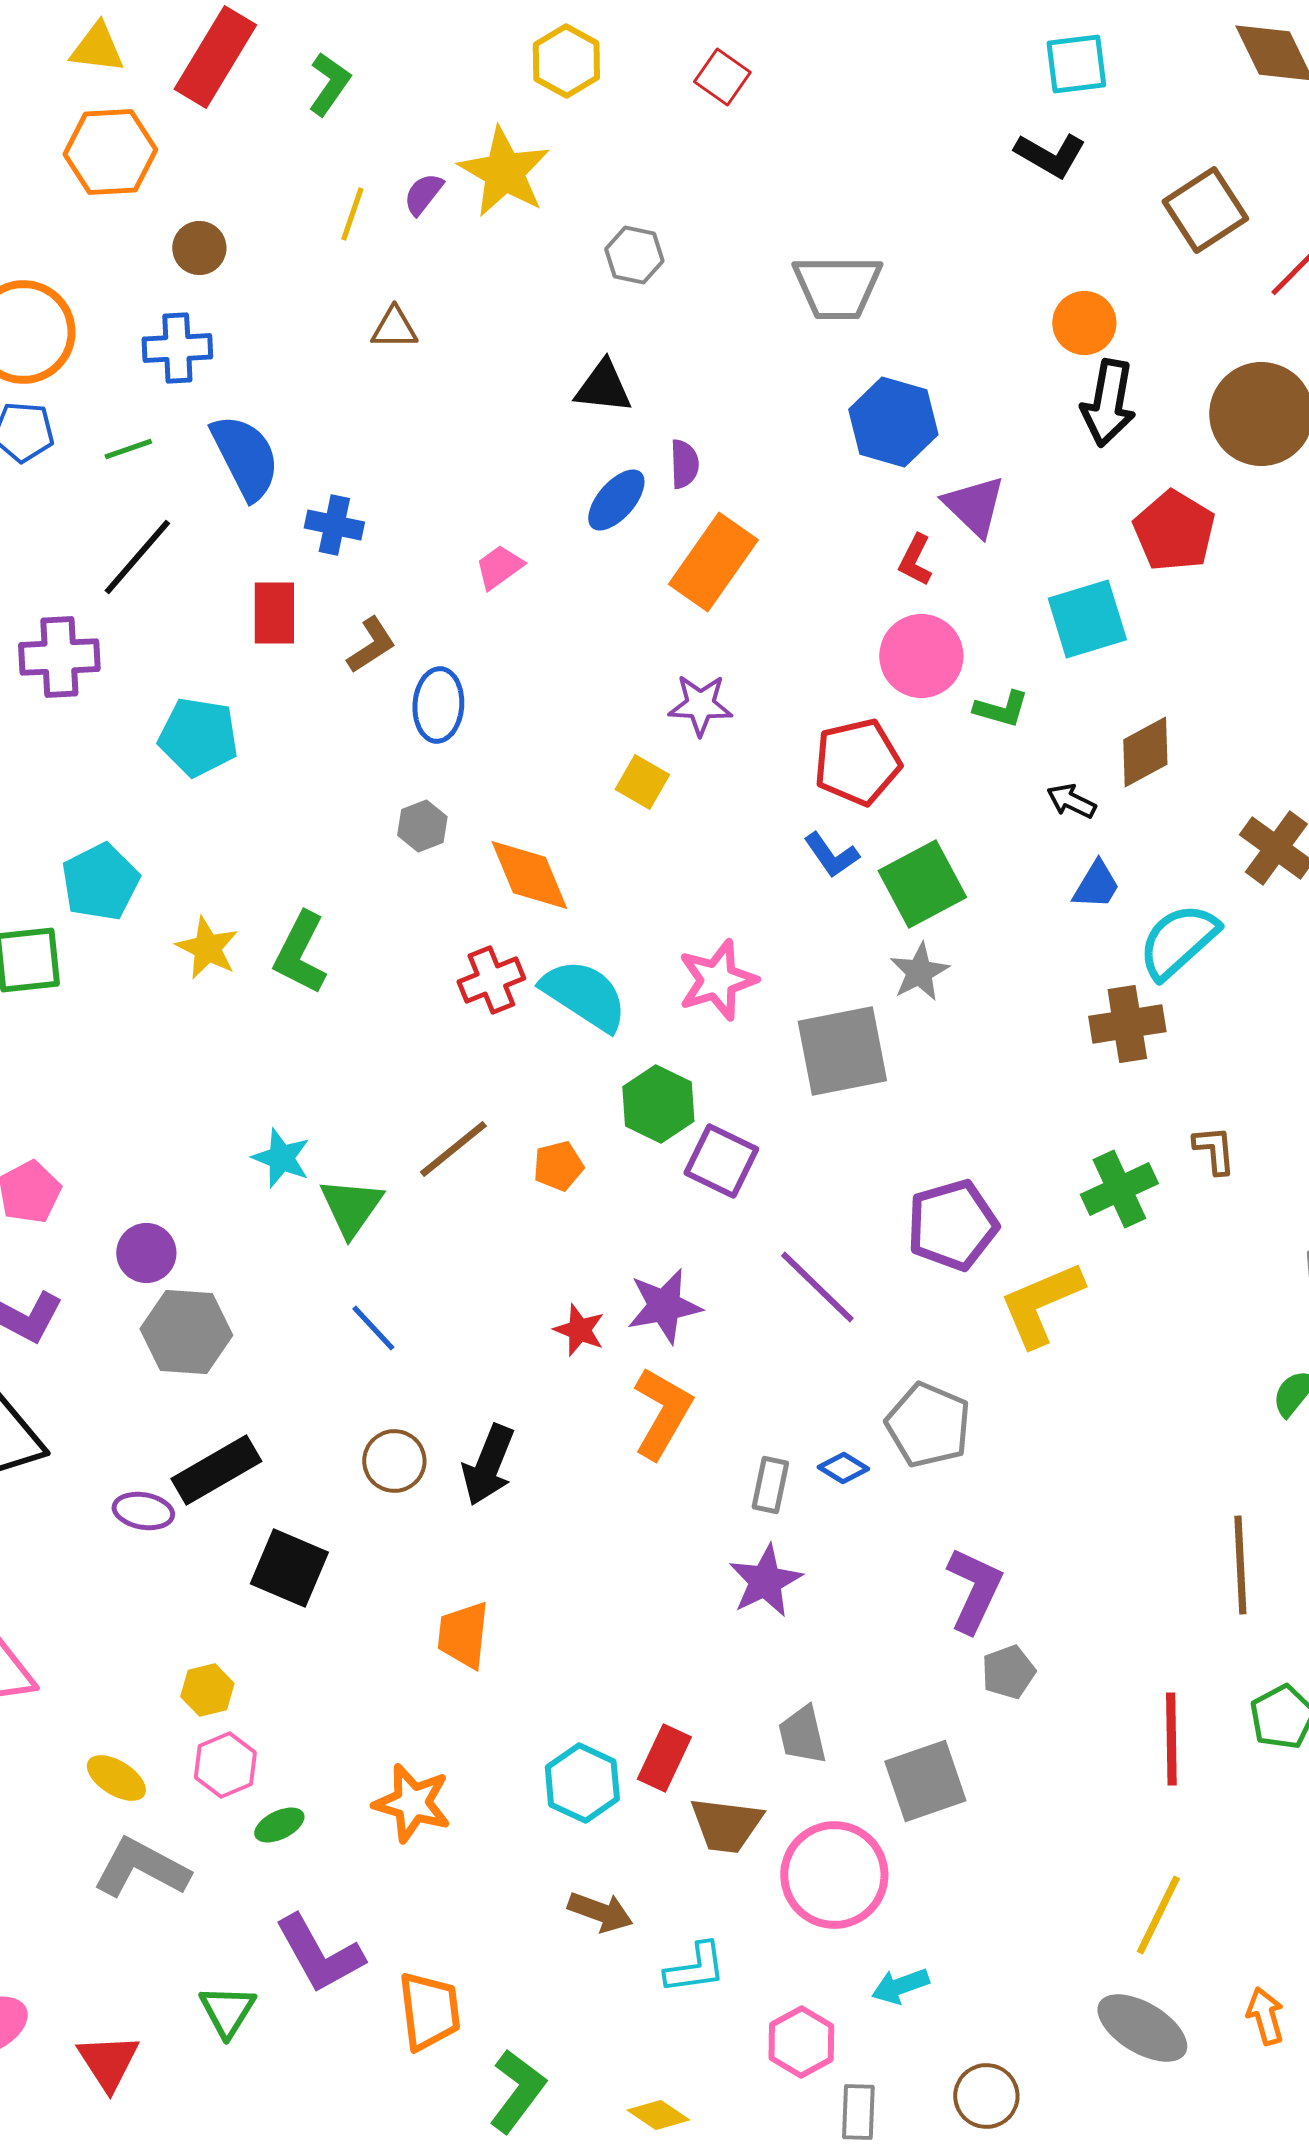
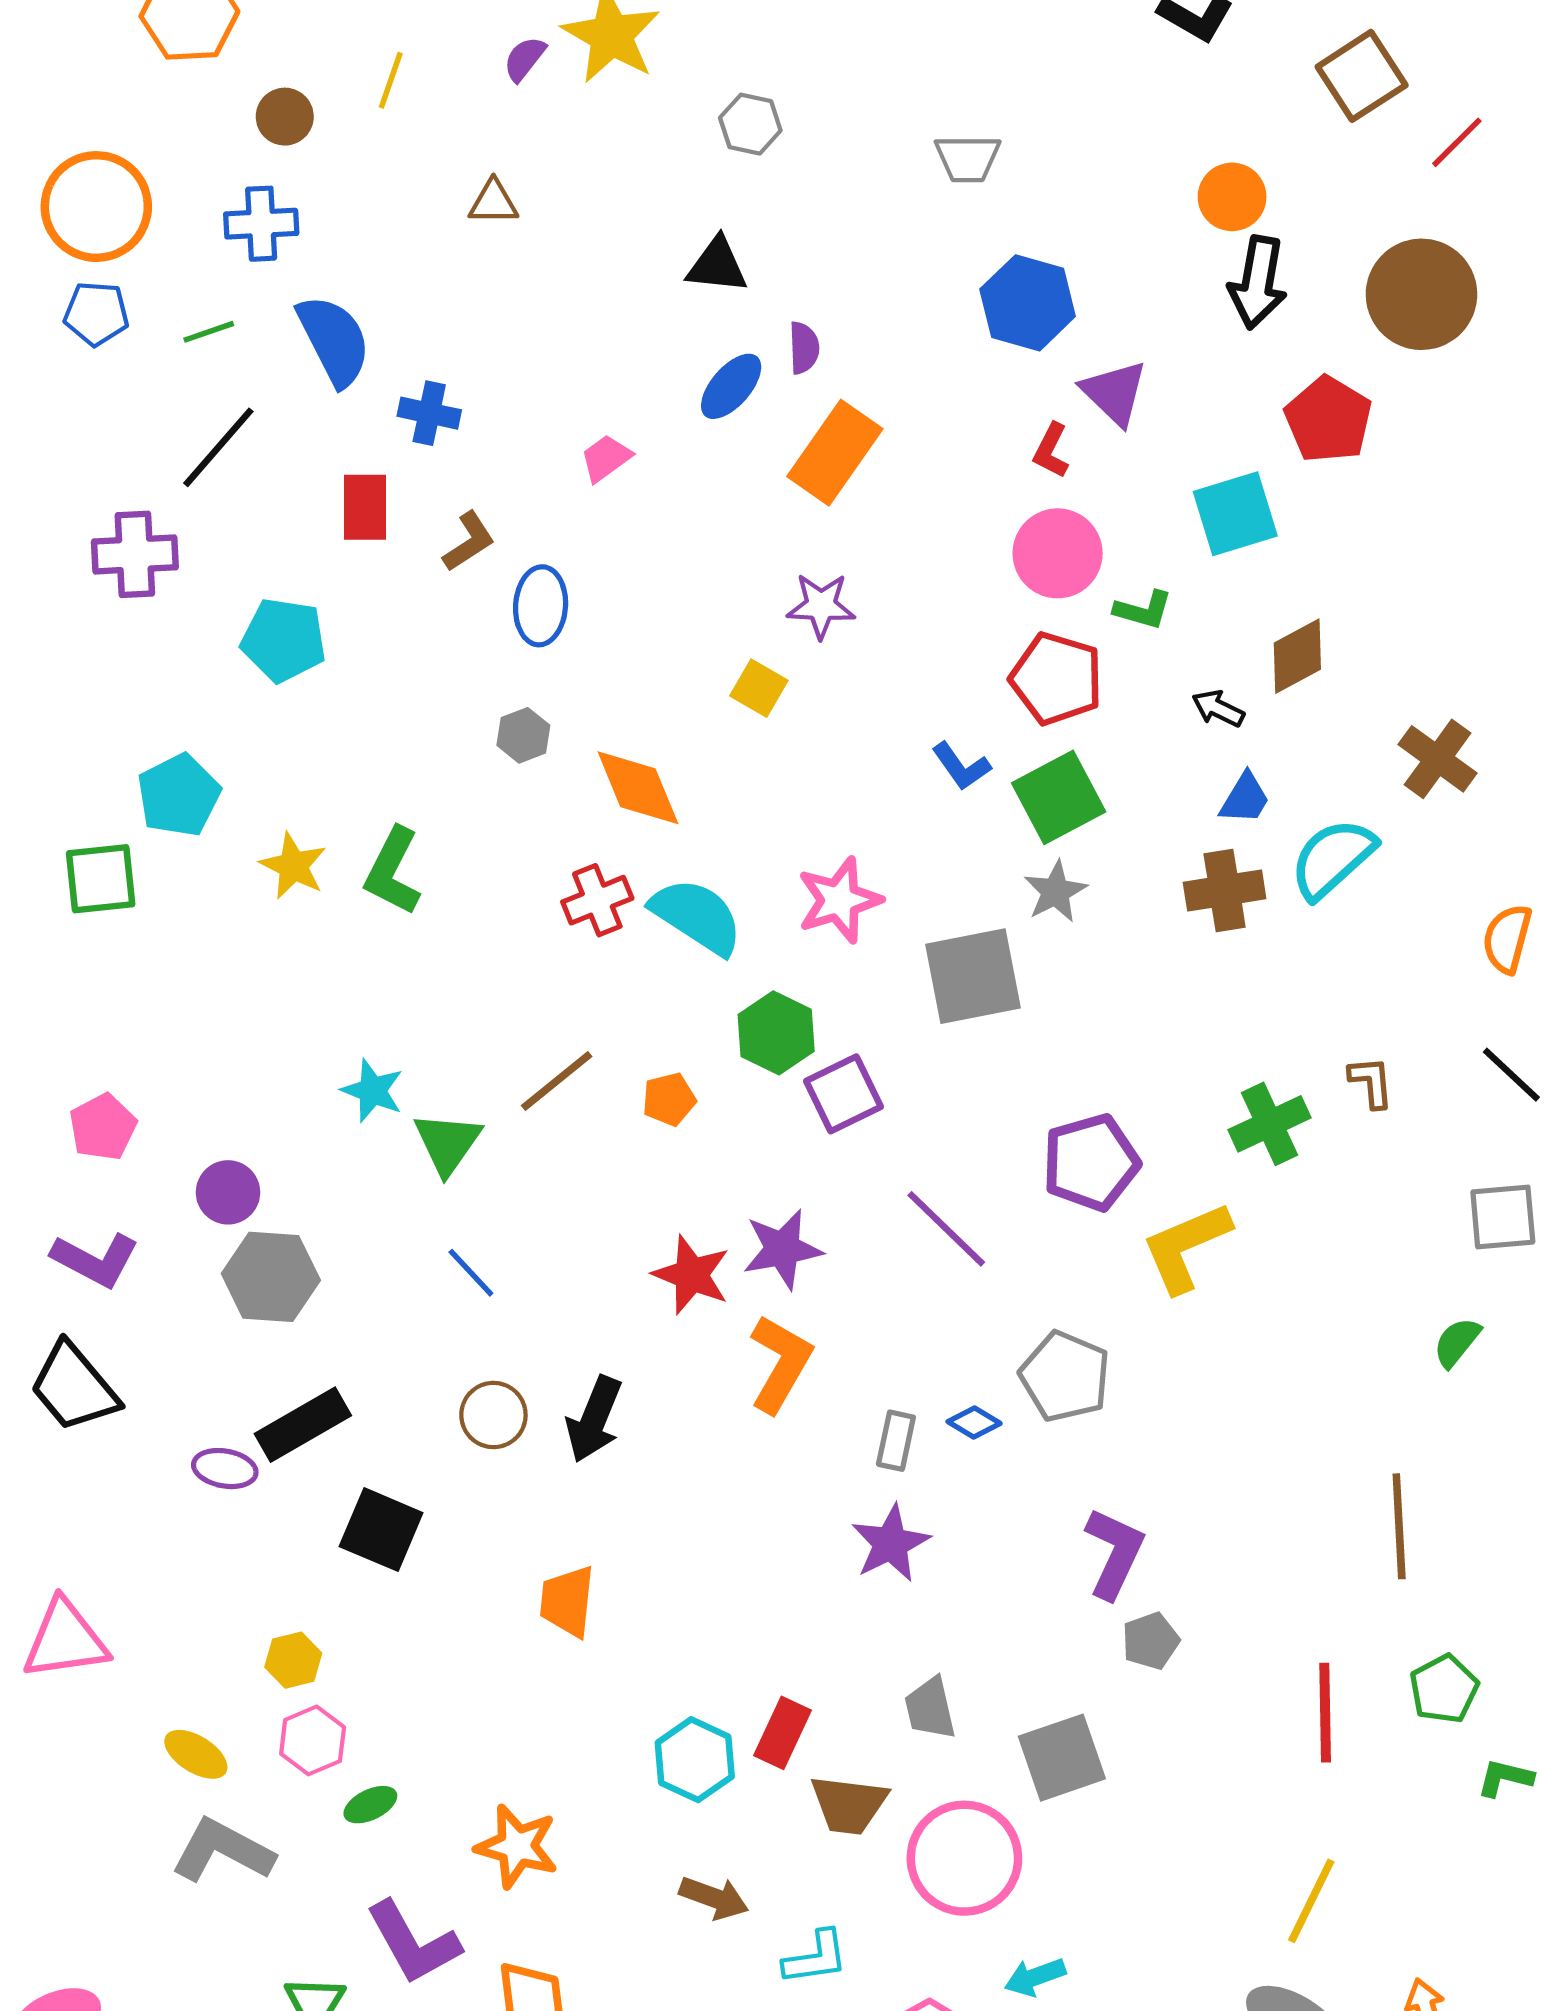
yellow line: (352, 214) -> (391, 80), moved
gray trapezoid: (837, 287) -> (968, 158), size x0.7
red pentagon: (857, 762) -> (1056, 679), moved, turned 30
brown cross: (1127, 1024) -> (1225, 891), moved
purple square: (721, 1161) -> (843, 1094), turned 38
red star: (579, 1330) -> (691, 1275), size x1.4
orange star: (412, 1803) -> (517, 1846), moved

